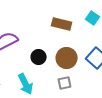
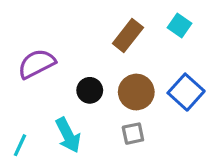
brown rectangle: (62, 24) -> (128, 36), turned -66

